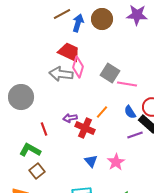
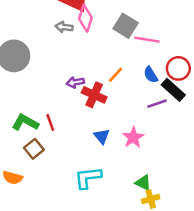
gray arrow: (61, 74) -> (64, 27), size x0.6
red line: (44, 129) -> (50, 122), moved

